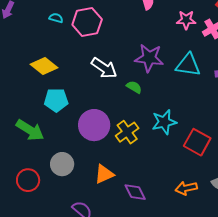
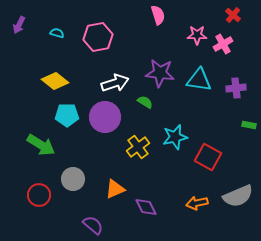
cyan semicircle: (56, 18) -> (57, 33), moved
white arrow: (104, 68) -> (115, 83), turned -52
purple circle: (94, 125) -> (105, 117), moved

